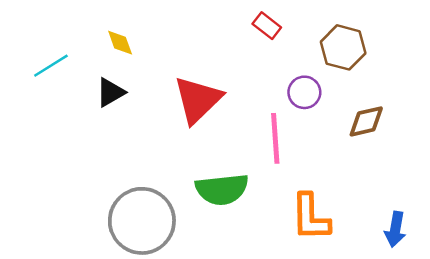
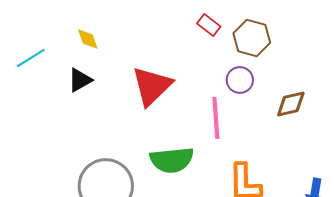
brown hexagon: (343, 47) -> (252, 38), moved

